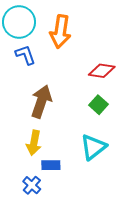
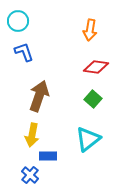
cyan circle: (19, 22) -> (18, 21), size x0.7
orange arrow: (60, 32) -> (90, 30), moved, size x0.7

